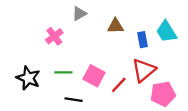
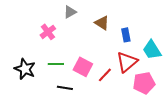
brown triangle: (115, 26) -> (102, 23), turned 35
cyan trapezoid: (166, 32) -> (152, 50), moved

